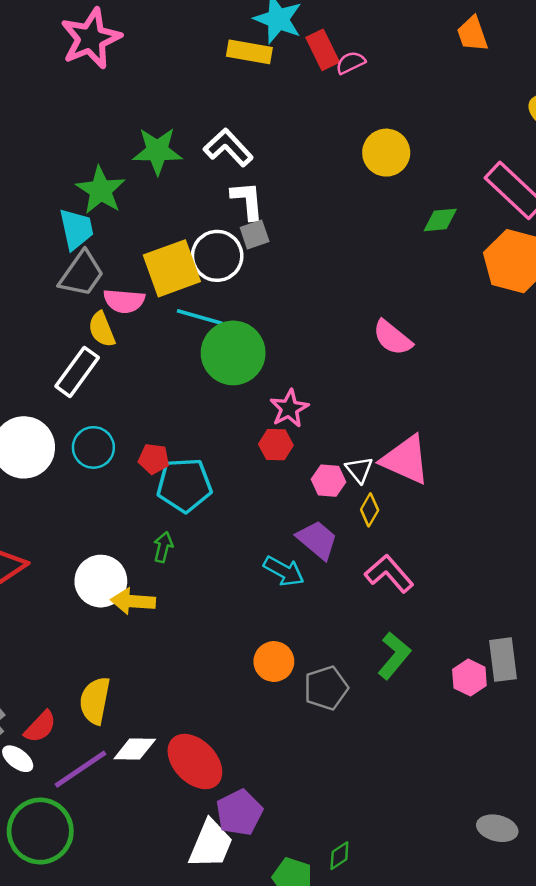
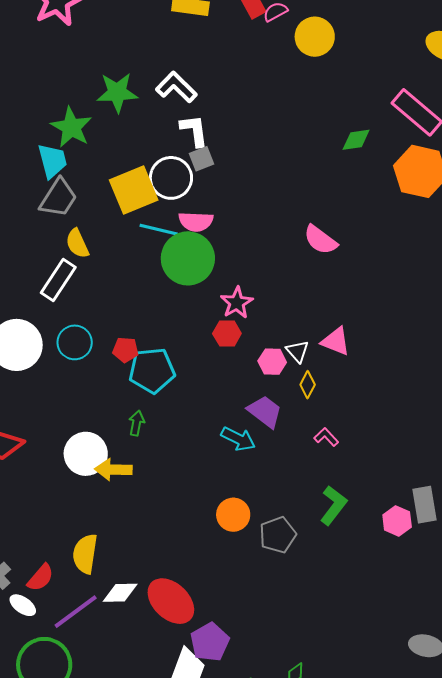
yellow circle: (386, 153) -> (315, 37), moved
pink semicircle: (124, 301) -> (196, 222), moved
pink triangle: (405, 460) -> (336, 341), size x0.7
pink L-shape: (389, 574) -> (326, 437), size x0.6

